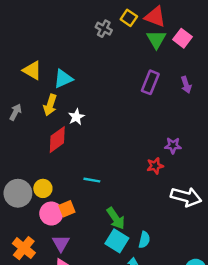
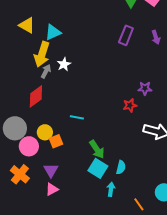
yellow arrow: (50, 105) -> (42, 54), size x1.4
gray arrow: (16, 112) -> (46, 71), moved
red diamond: (57, 140) -> (36, 96), moved
yellow circle: (43, 188) -> (45, 132), moved
pink circle: (51, 214) -> (29, 146), moved

